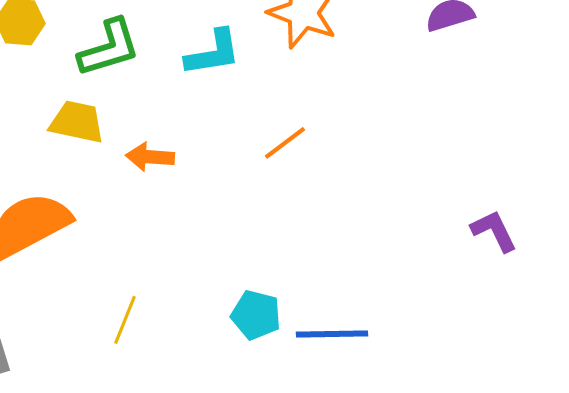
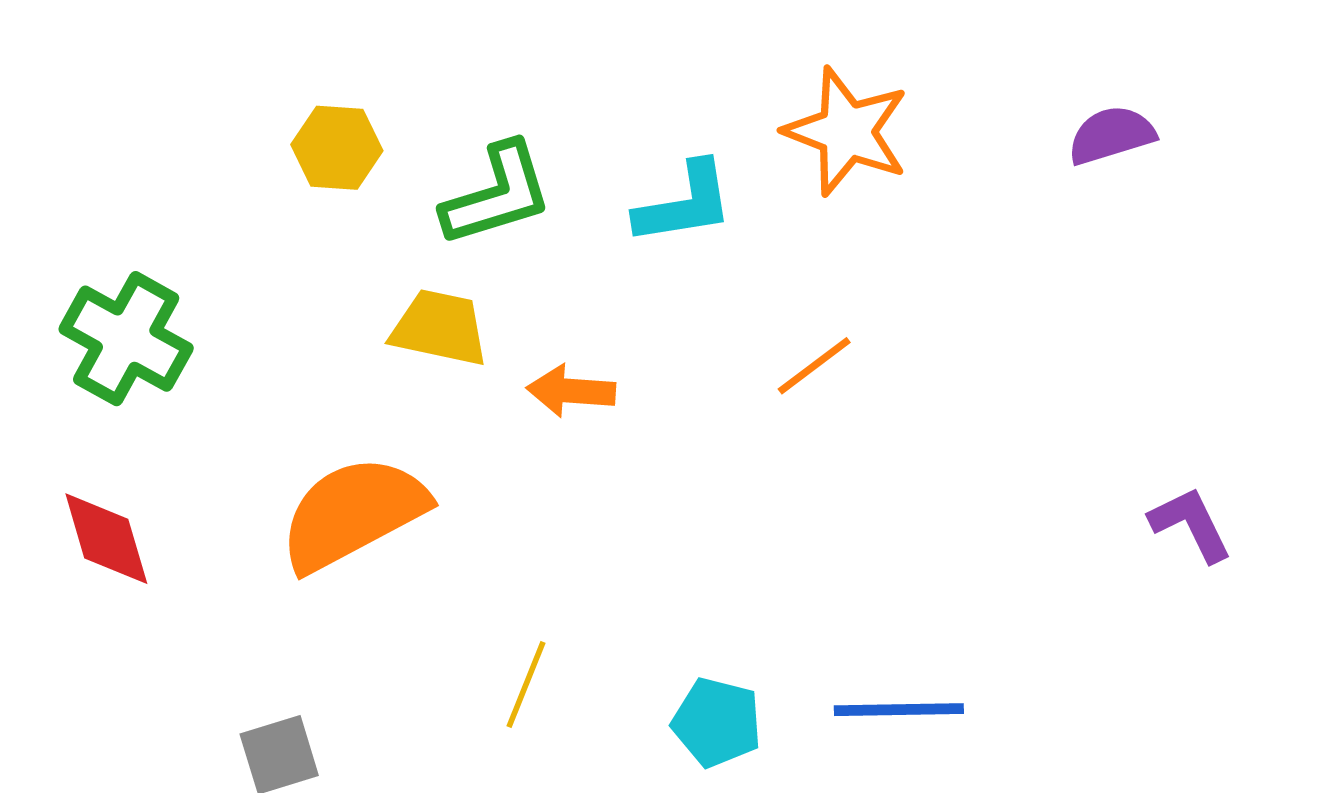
cyan pentagon: (256, 315) -> (717, 722), moved

